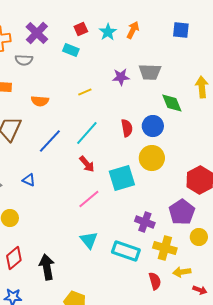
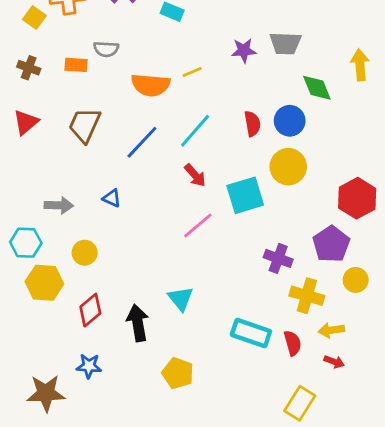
gray semicircle: (24, 60) -> (106, 49), moved
orange semicircle: (40, 101) -> (151, 85), moved, size x1.5
cyan triangle: (89, 240) -> (181, 299), moved
cyan rectangle: (126, 251) -> (251, 333), moved
red arrow: (200, 290) -> (334, 362), moved

